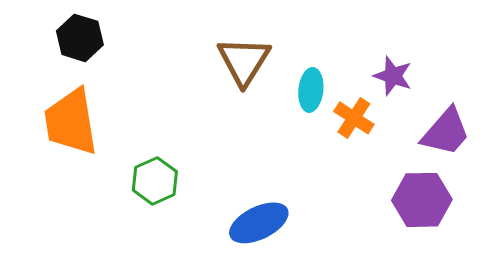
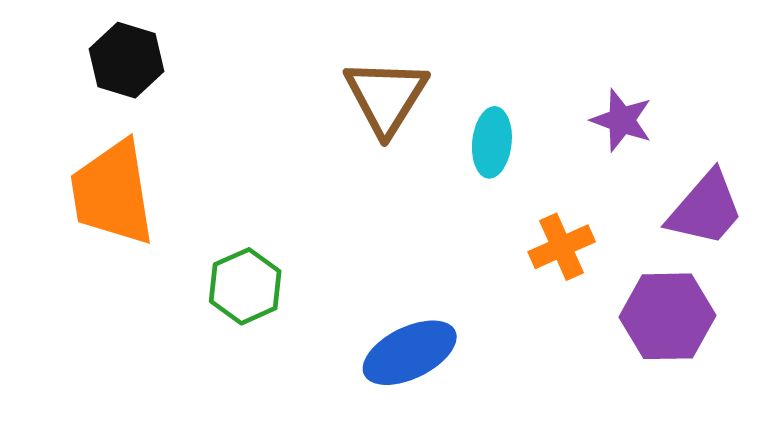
orange cross: (354, 118) -> (562, 247), moved, turned 33

